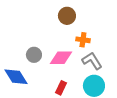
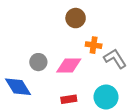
gray L-shape: (92, 61) -> (115, 59), moved
red rectangle: (61, 88) -> (69, 99), turned 56

